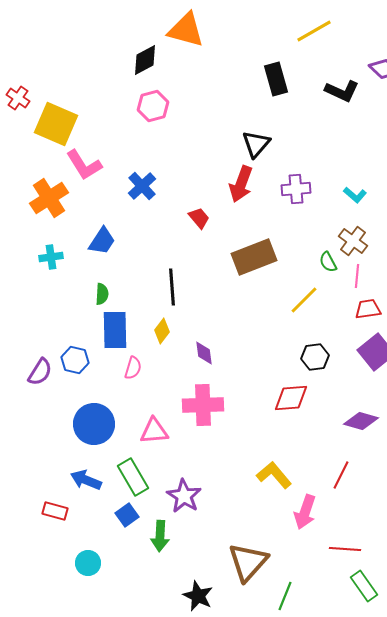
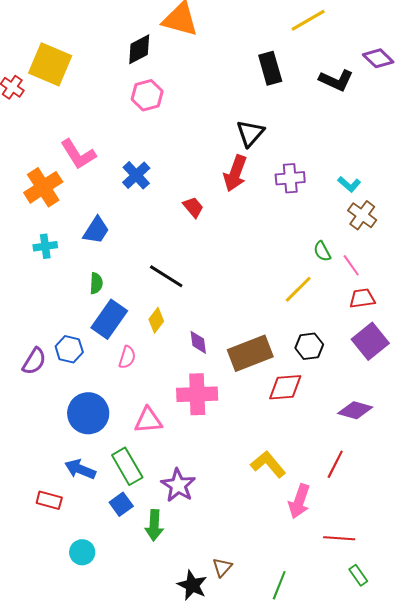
yellow square: (56, 124) -> (50, 64), moved
brown cross: (353, 241) -> (362, 215), moved
brown rectangle: (254, 257) -> (250, 353), moved
pink line: (357, 276) -> (351, 265), turned -40
black line: (172, 287) -> (166, 276), turned -54
blue rectangle: (115, 330) -> (109, 319), turned 36
brown triangle: (248, 562) -> (222, 567), moved, size x0.5
green rectangle: (364, 586) -> (358, 575), size x0.7

